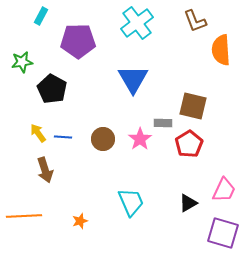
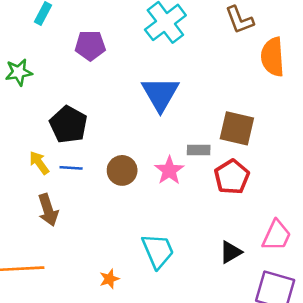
purple pentagon: (78, 41) -> (90, 45), size x0.7
black pentagon: (52, 89) -> (68, 125), moved
orange star: (80, 221) -> (109, 279), moved

